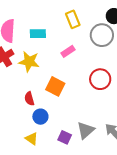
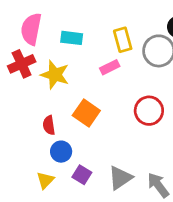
yellow rectangle: (73, 19) -> (123, 40), moved
purple square: (65, 137) -> (82, 175), moved
yellow triangle: (32, 139) -> (45, 180), turned 32

